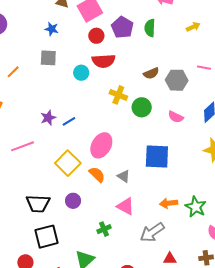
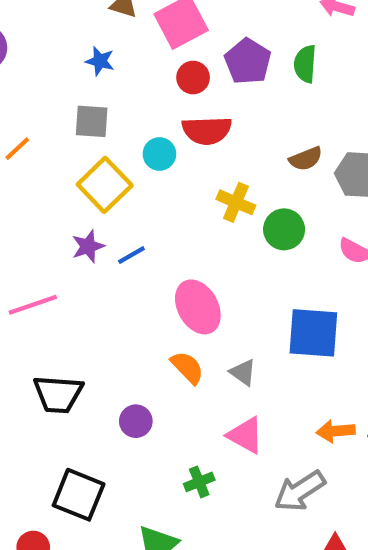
pink ellipse: (101, 145) -> (198, 307), turned -60
yellow square: (68, 163) -> (105, 185), moved
black trapezoid: (38, 204) -> (58, 394), moved
black square: (46, 237) -> (79, 495), turned 35

